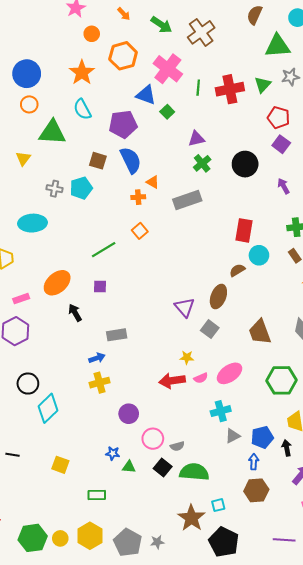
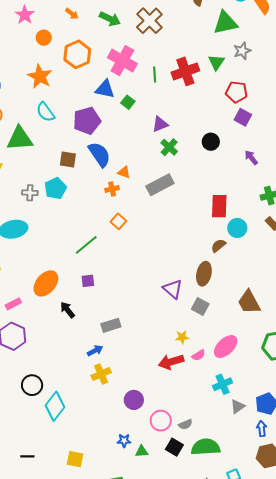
black circle: (245, 164) -> (211, 142), size x0.7

